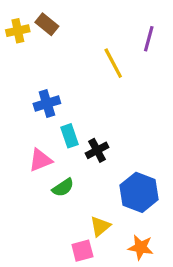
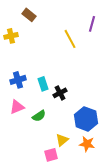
yellow cross: (18, 31) -> (11, 36), moved
blue cross: (47, 103) -> (18, 80), moved
pink triangle: (40, 160) -> (17, 107), moved
orange star: (141, 247) -> (87, 144), moved

